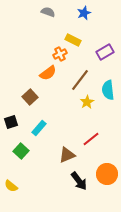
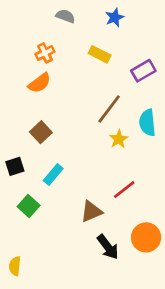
orange cross: (60, 54) -> (45, 53), moved
orange semicircle: (48, 73) -> (39, 83), moved
yellow semicircle: (11, 186) -> (15, 266), moved, turned 56

